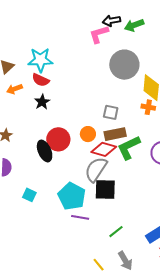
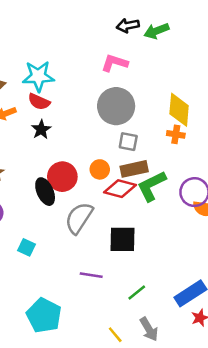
pink L-shape: (99, 34) -> (115, 63), moved, turned 35
gray circle: (124, 65) -> (116, 106), moved
gray semicircle: (96, 169) -> (79, 218), moved
cyan pentagon: (72, 196) -> (44, 315), moved

